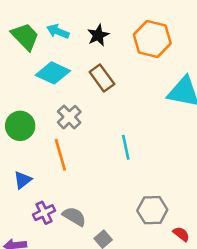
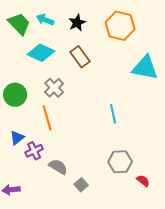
cyan line: (126, 147) -> (113, 114), moved
purple cross: (44, 213) -> (34, 151), moved

